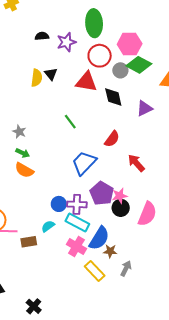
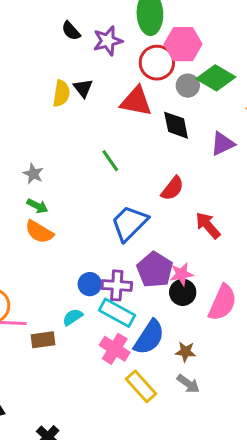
black semicircle: (42, 36) -> (71, 31), turned -128
pink hexagon: (130, 44) -> (183, 44), moved
brown star: (110, 251) -> (186, 352), moved
gray arrow: (126, 268) -> (188, 384), turned 98

